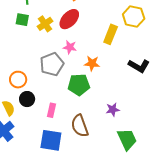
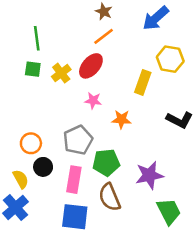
gray pentagon: (52, 64) -> (78, 140), moved
green pentagon: (79, 85) -> (106, 163), moved
pink rectangle: (51, 110) -> (74, 180), size x1.5
purple star: (113, 110) -> (149, 175), size x1.6

